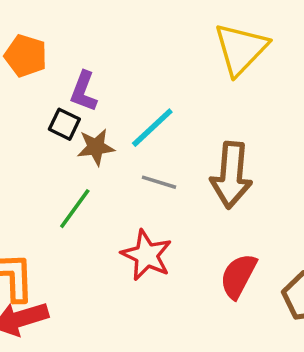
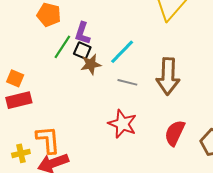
black square: (64, 124) -> (82, 51), moved
green line: (75, 209) -> (62, 47), moved

